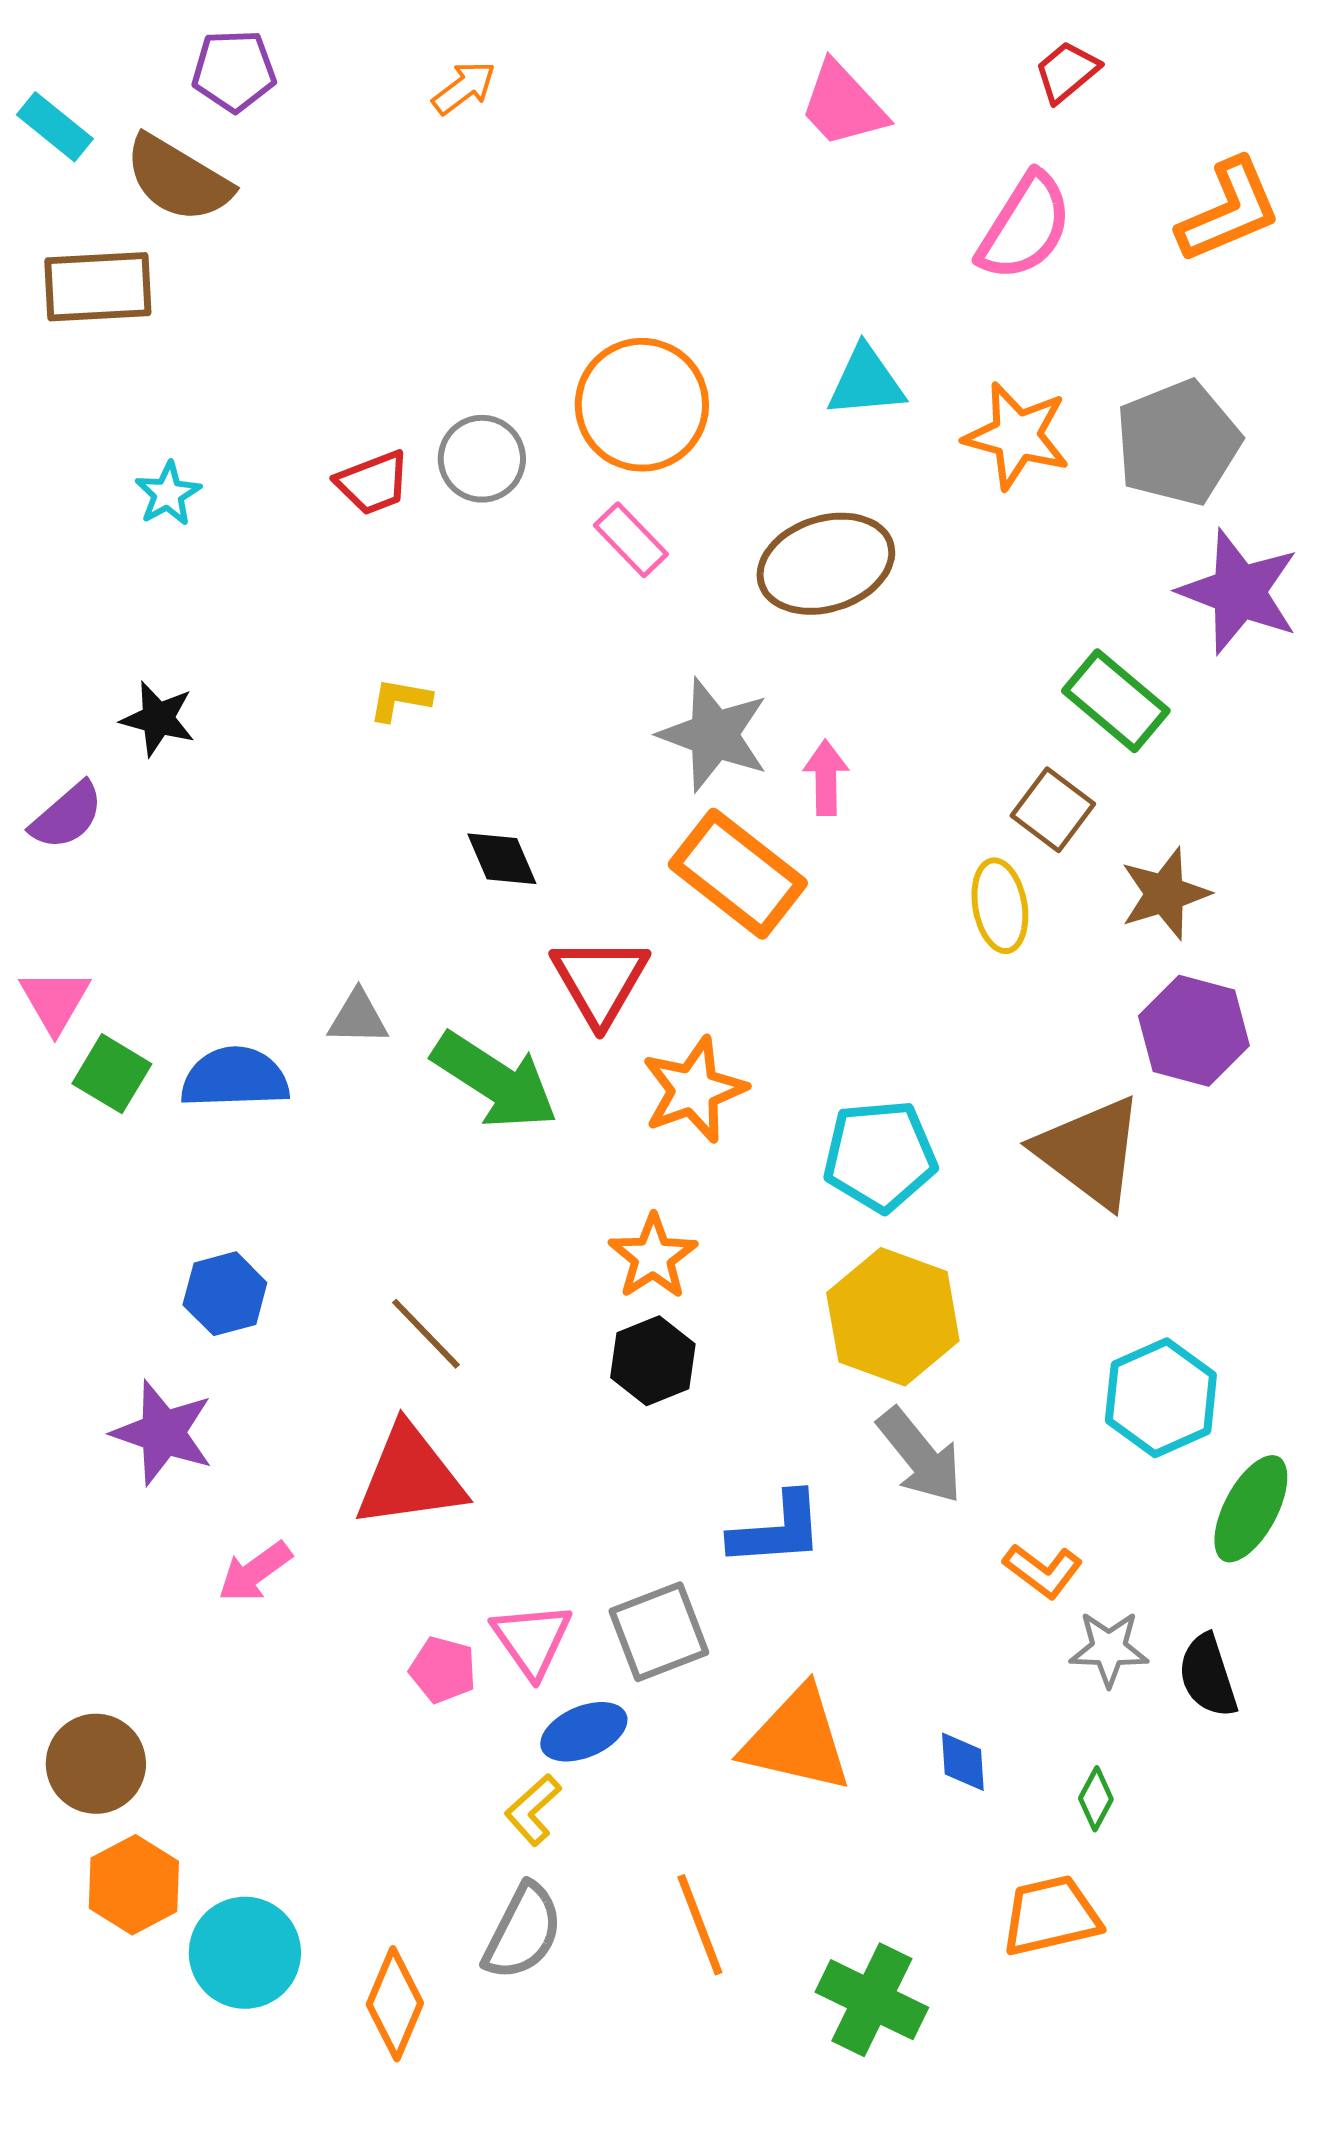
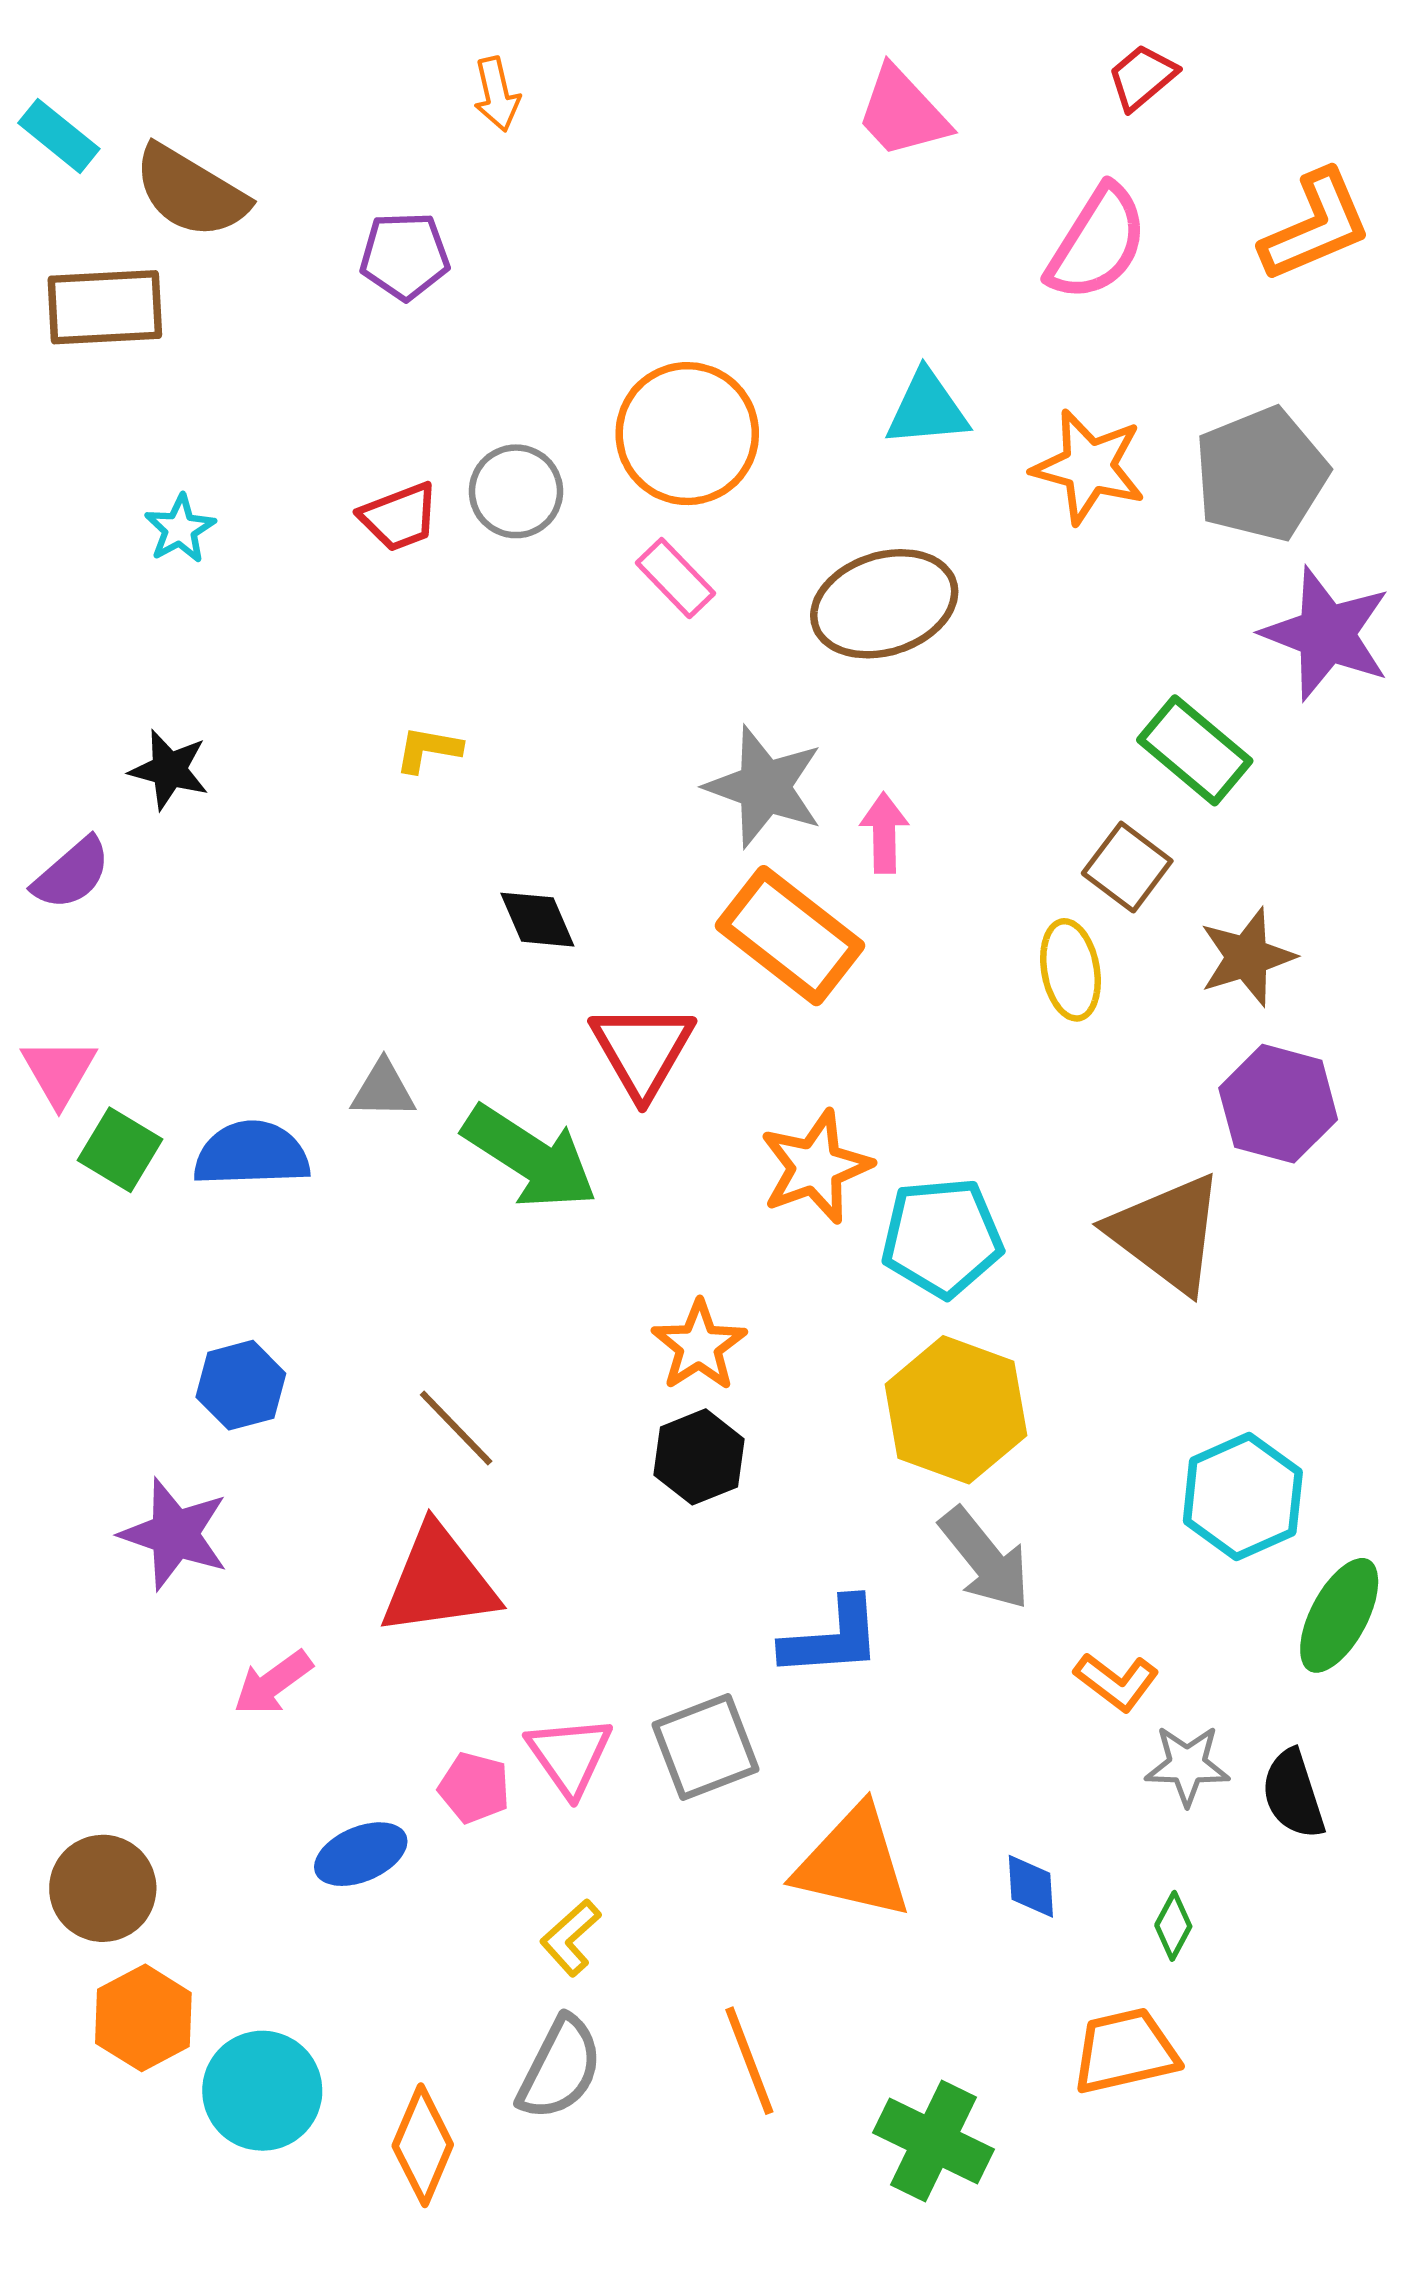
purple pentagon: (234, 71) -> (405, 256), moved
orange arrow: (464, 88) -> (497, 94), turned 114
orange star: (694, 1090) -> (816, 1167), moved
blue ellipse: (584, 1732) -> (361, 1854), moved

